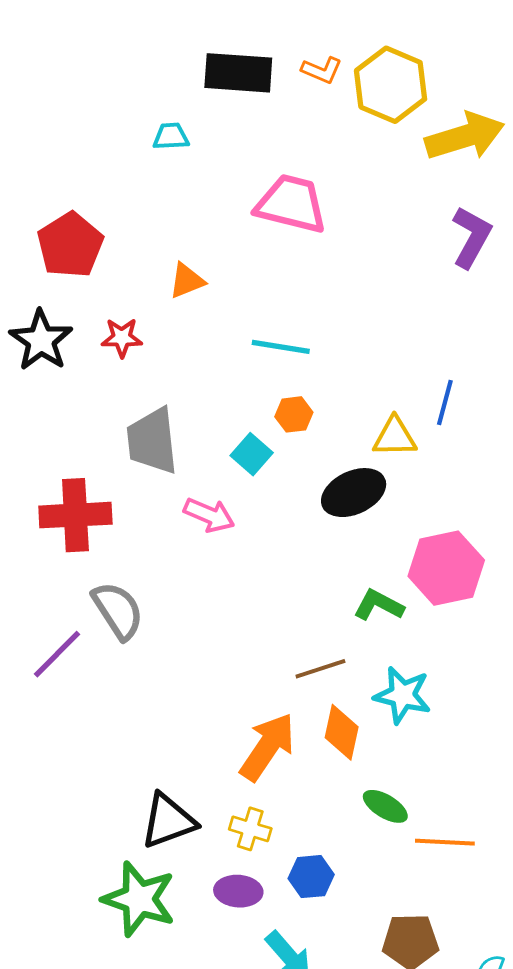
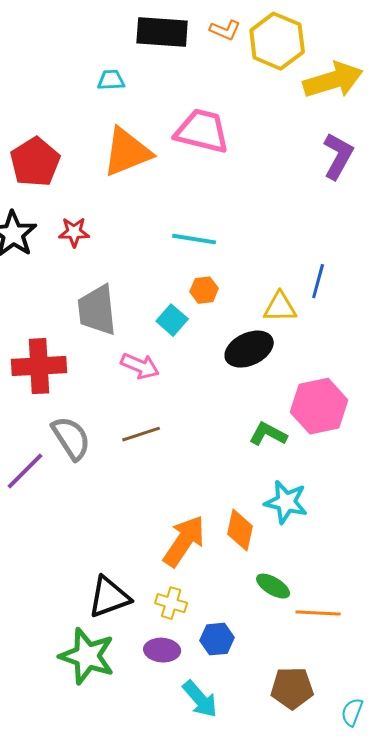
orange triangle: (187, 281) -> (127, 152), moved, size x1.8
brown line: (320, 669) -> (141, 434), moved

